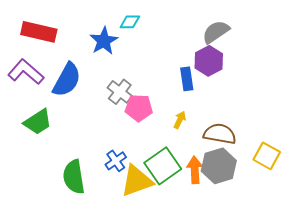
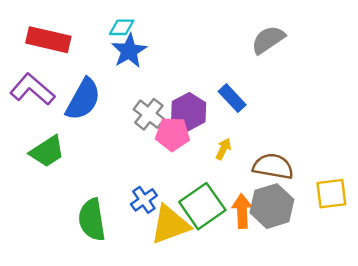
cyan diamond: (130, 22) -> (122, 27), moved
purple hexagon: (209, 61) -> (189, 112), moved
blue rectangle: (187, 79) -> (232, 98), turned -35
yellow square: (267, 156) -> (331, 194), turned -36

